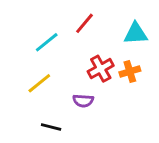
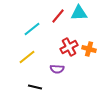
cyan triangle: (136, 34) -> (79, 13), moved
orange cross: (130, 72) -> (89, 49), turned 32

